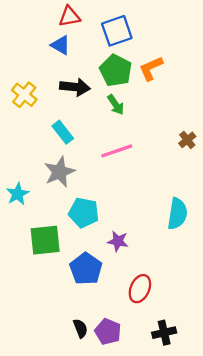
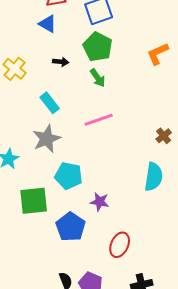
orange L-shape: (151, 68) -> (158, 54), moved
black arrow: (75, 87) -> (61, 62), size x0.6
brown cross: (187, 140) -> (164, 136), moved

